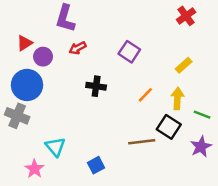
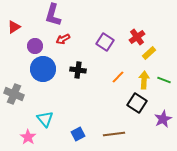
red cross: (186, 16) -> (137, 37), moved
red triangle: (25, 43) -> (14, 27), moved
blue circle: (27, 85) -> (43, 69), moved
green line: (202, 115) -> (164, 80), moved
brown line: (142, 142) -> (114, 134), moved

